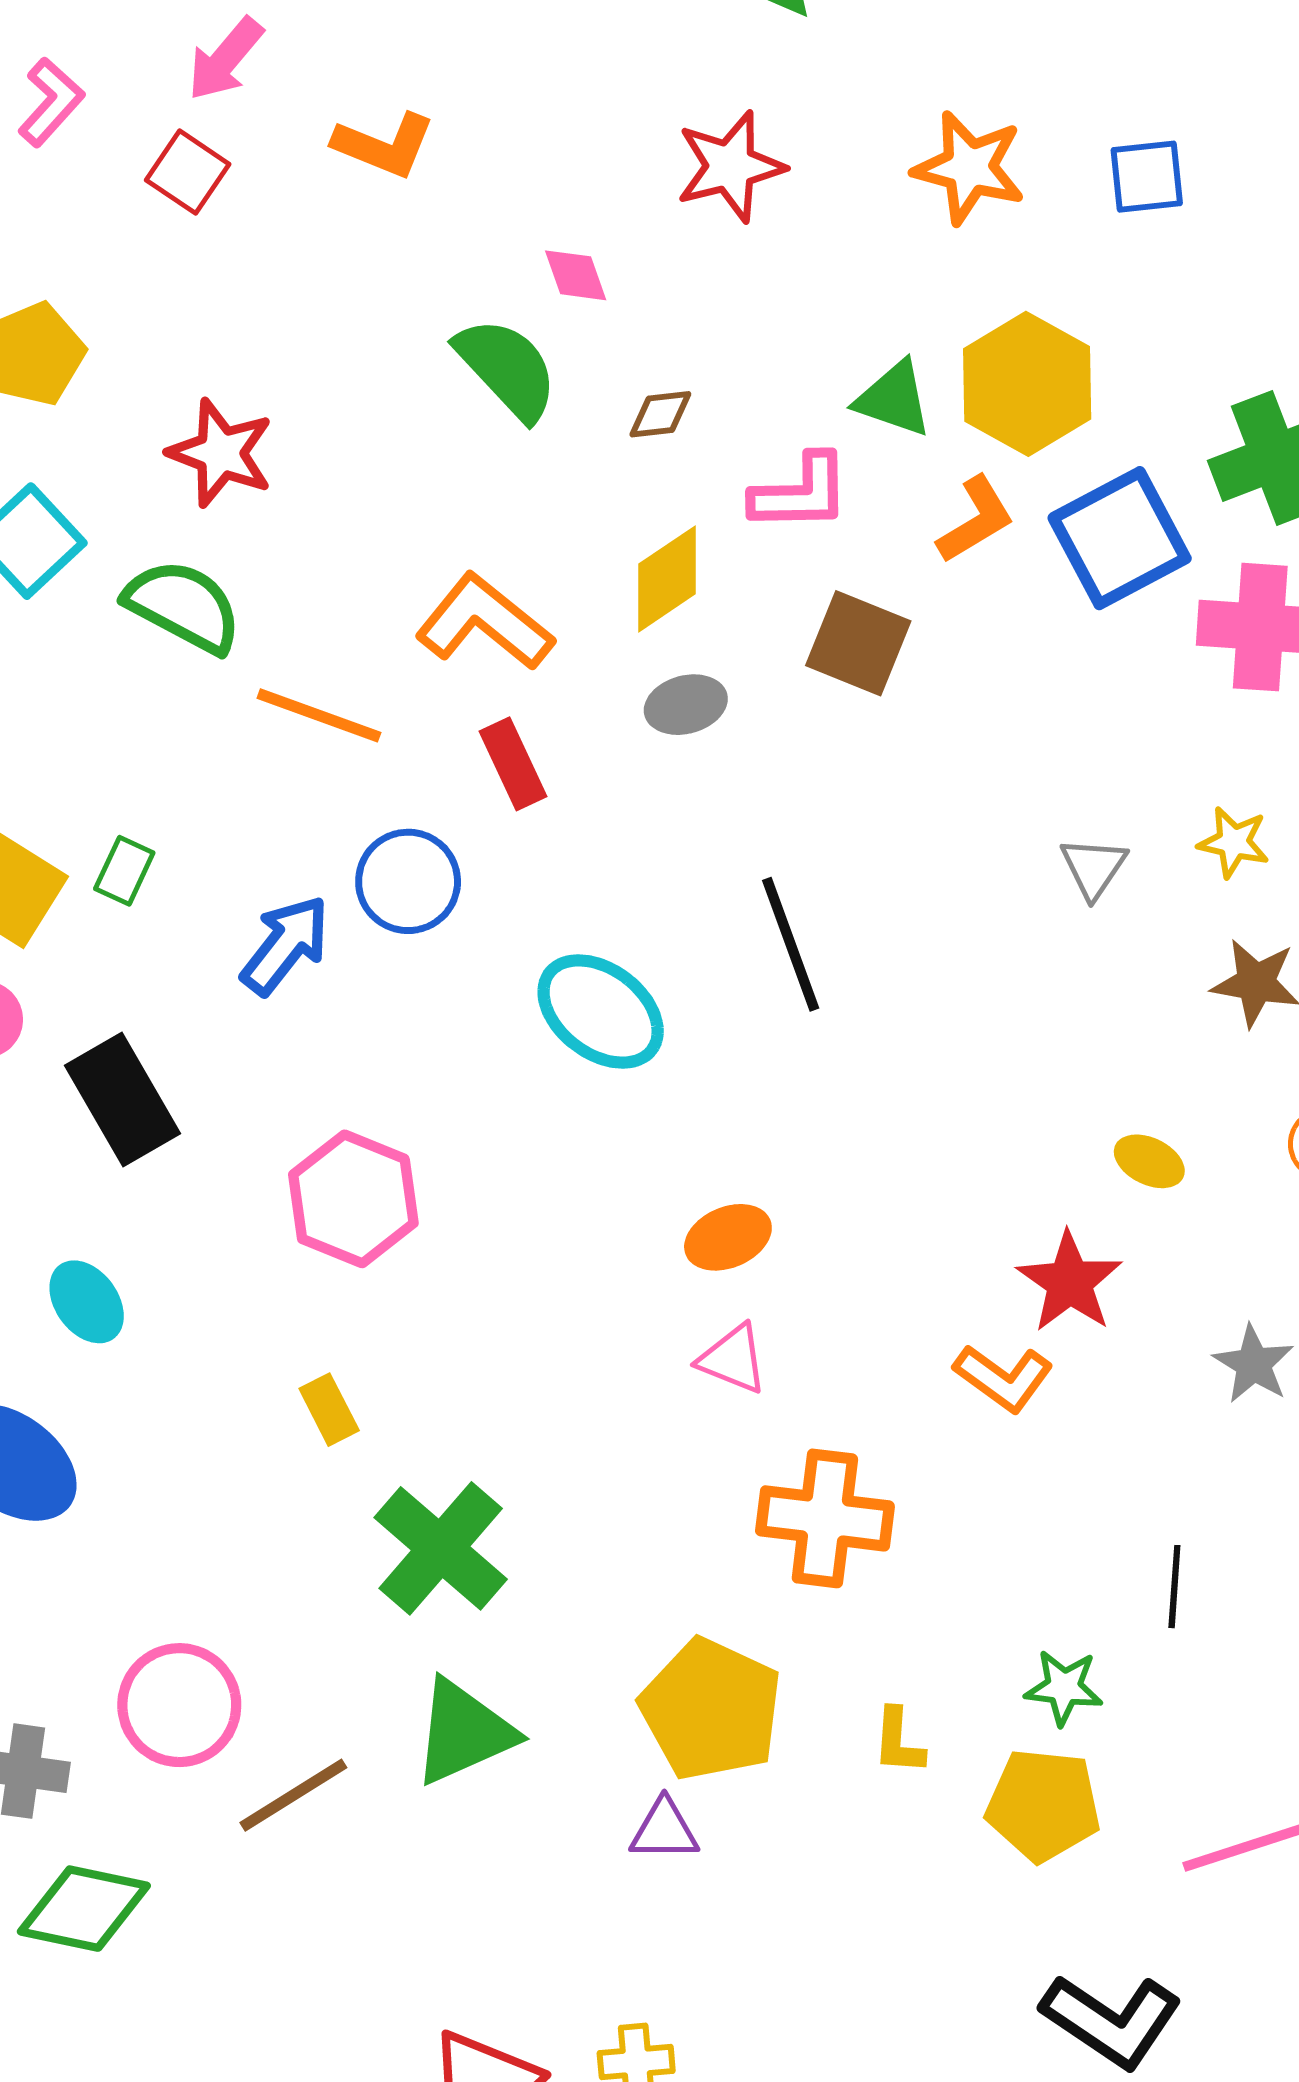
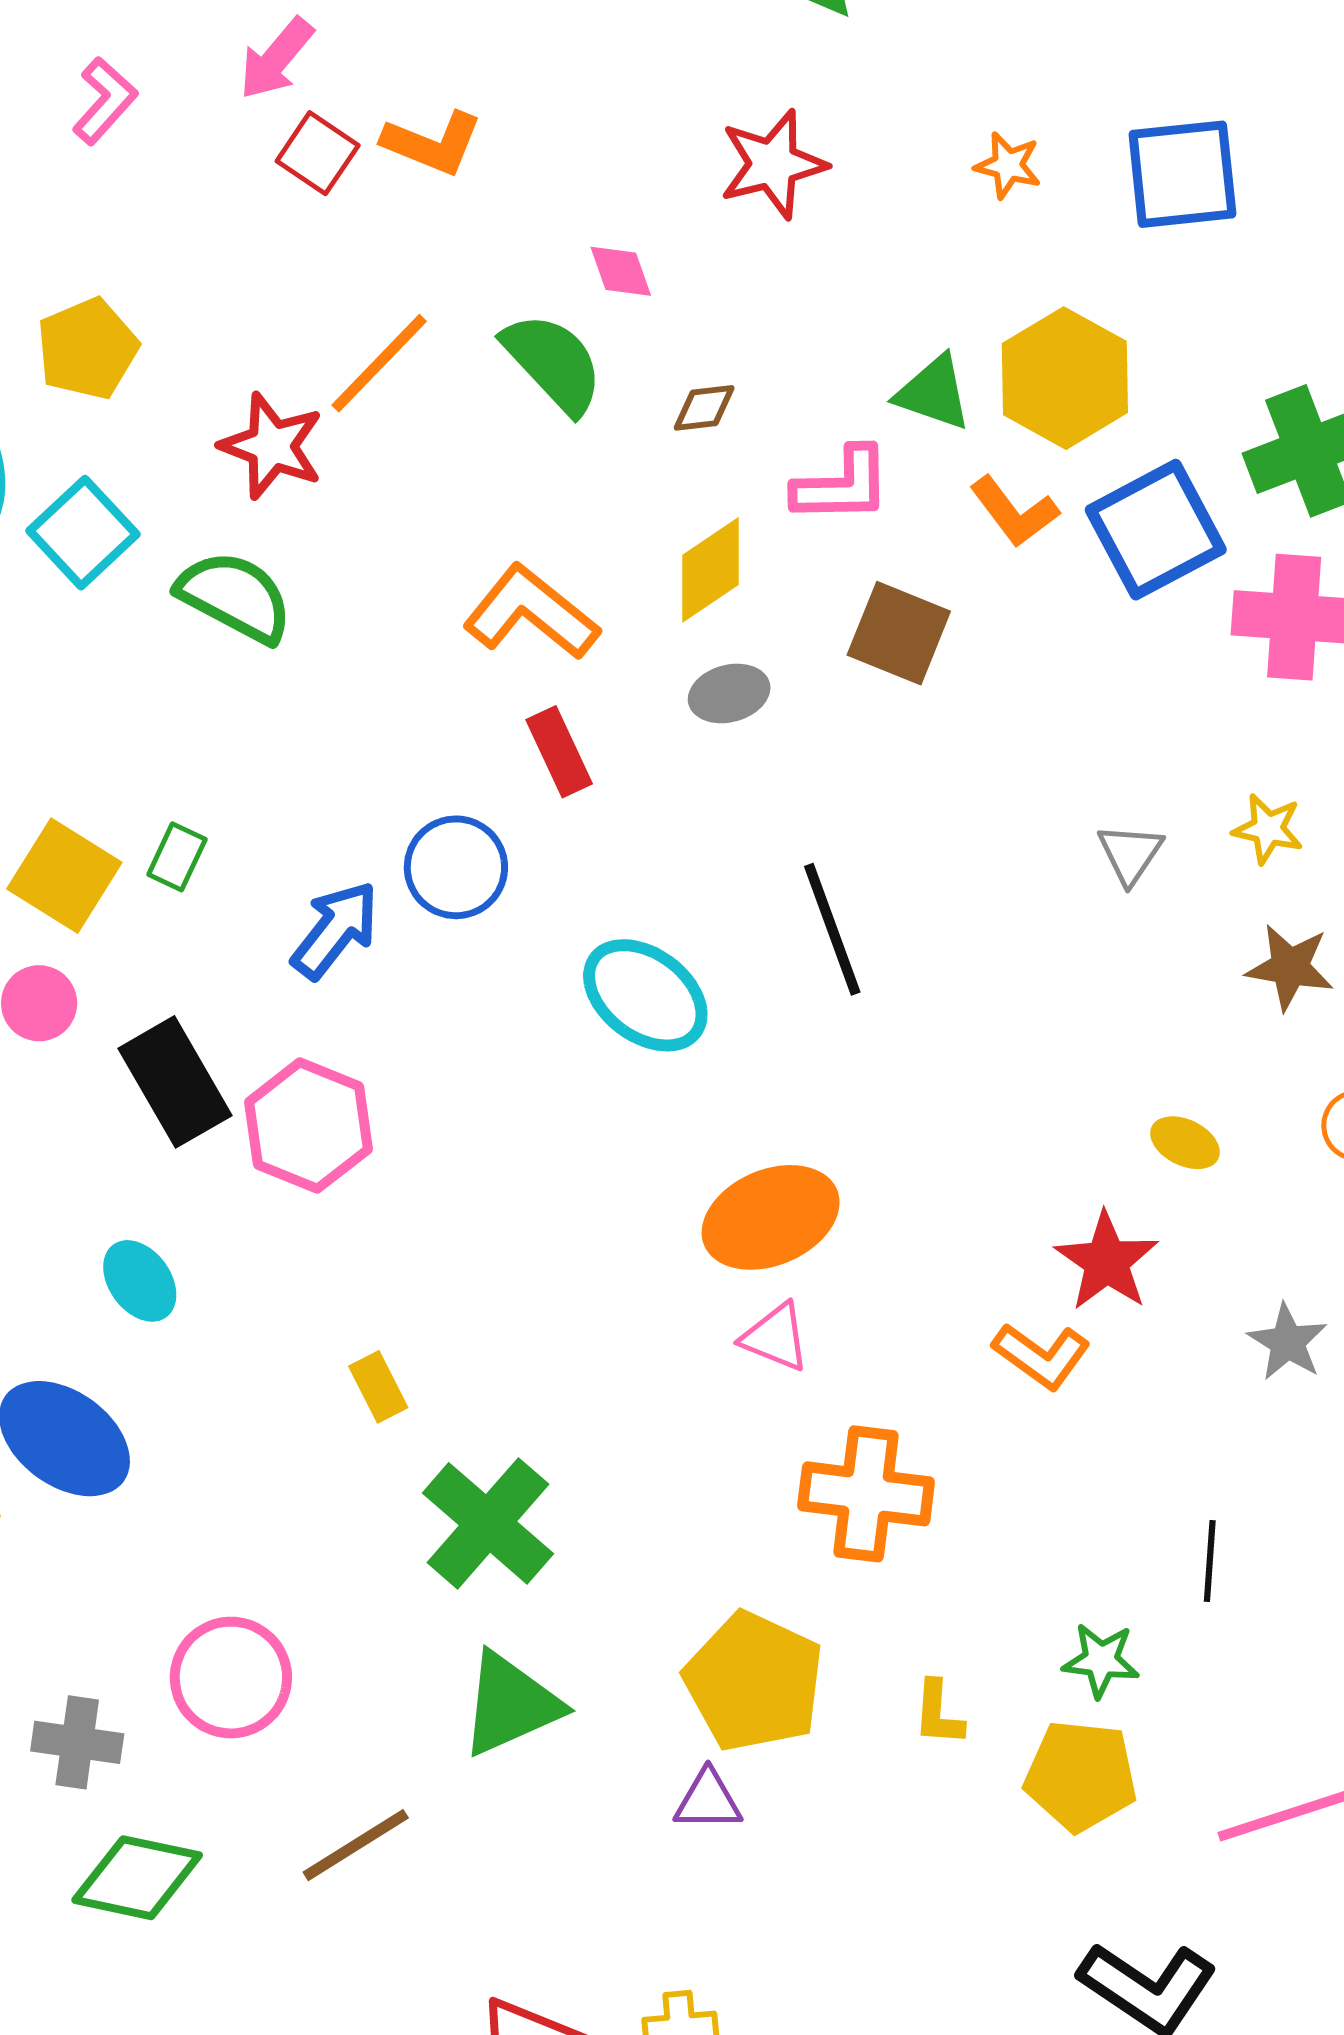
orange star: (969, 168) -> (1008, 165), size x0.6
red square: (188, 172) -> (318, 153), moved
blue square: (1147, 177) -> (1182, 174), size x1.5
orange L-shape: (976, 520) -> (1014, 512), turned 84
orange line: (319, 715) -> (379, 363), moved, turned -66
pink hexagon: (353, 1199) -> (309, 1126), moved
orange ellipse: (728, 1237) -> (771, 1217), size x1.6
brown line: (293, 1795) -> (356, 1845), moved

